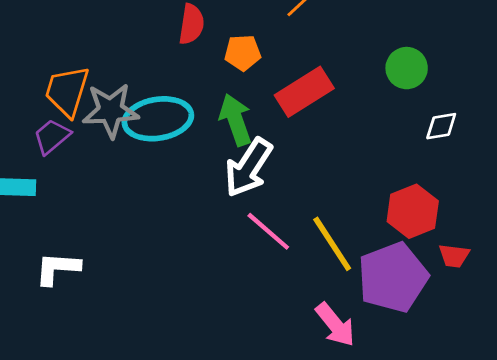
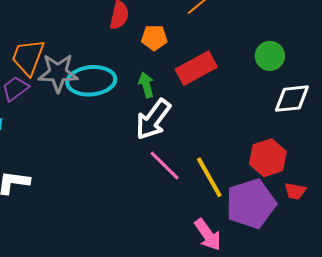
green arrow: (235, 120) -> (146, 85), size x0.7
white diamond: (441, 126) -> (292, 99), size x1.5

